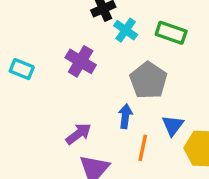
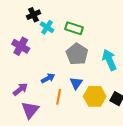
gray pentagon: (148, 80) -> (77, 54), moved
blue arrow: (125, 116) -> (48, 78), turned 56

